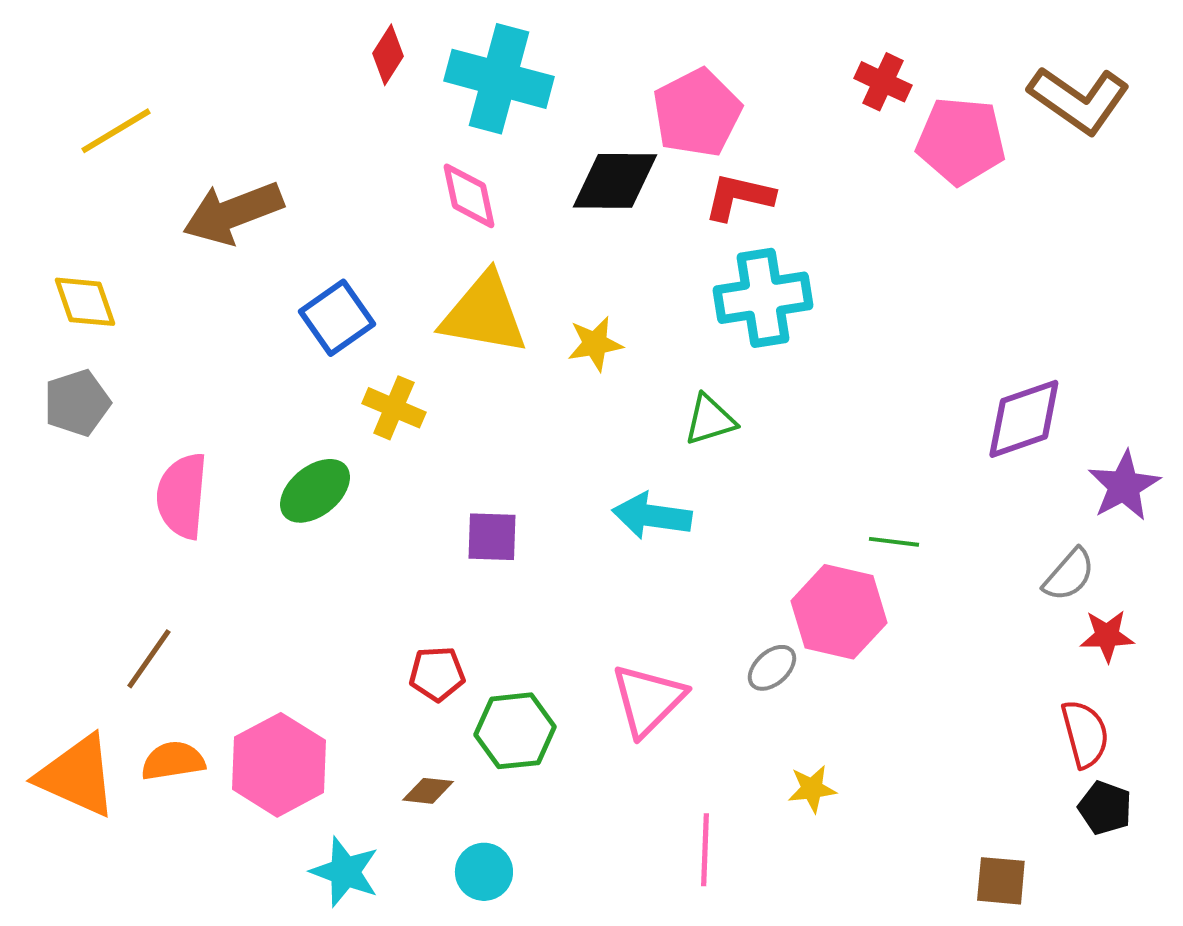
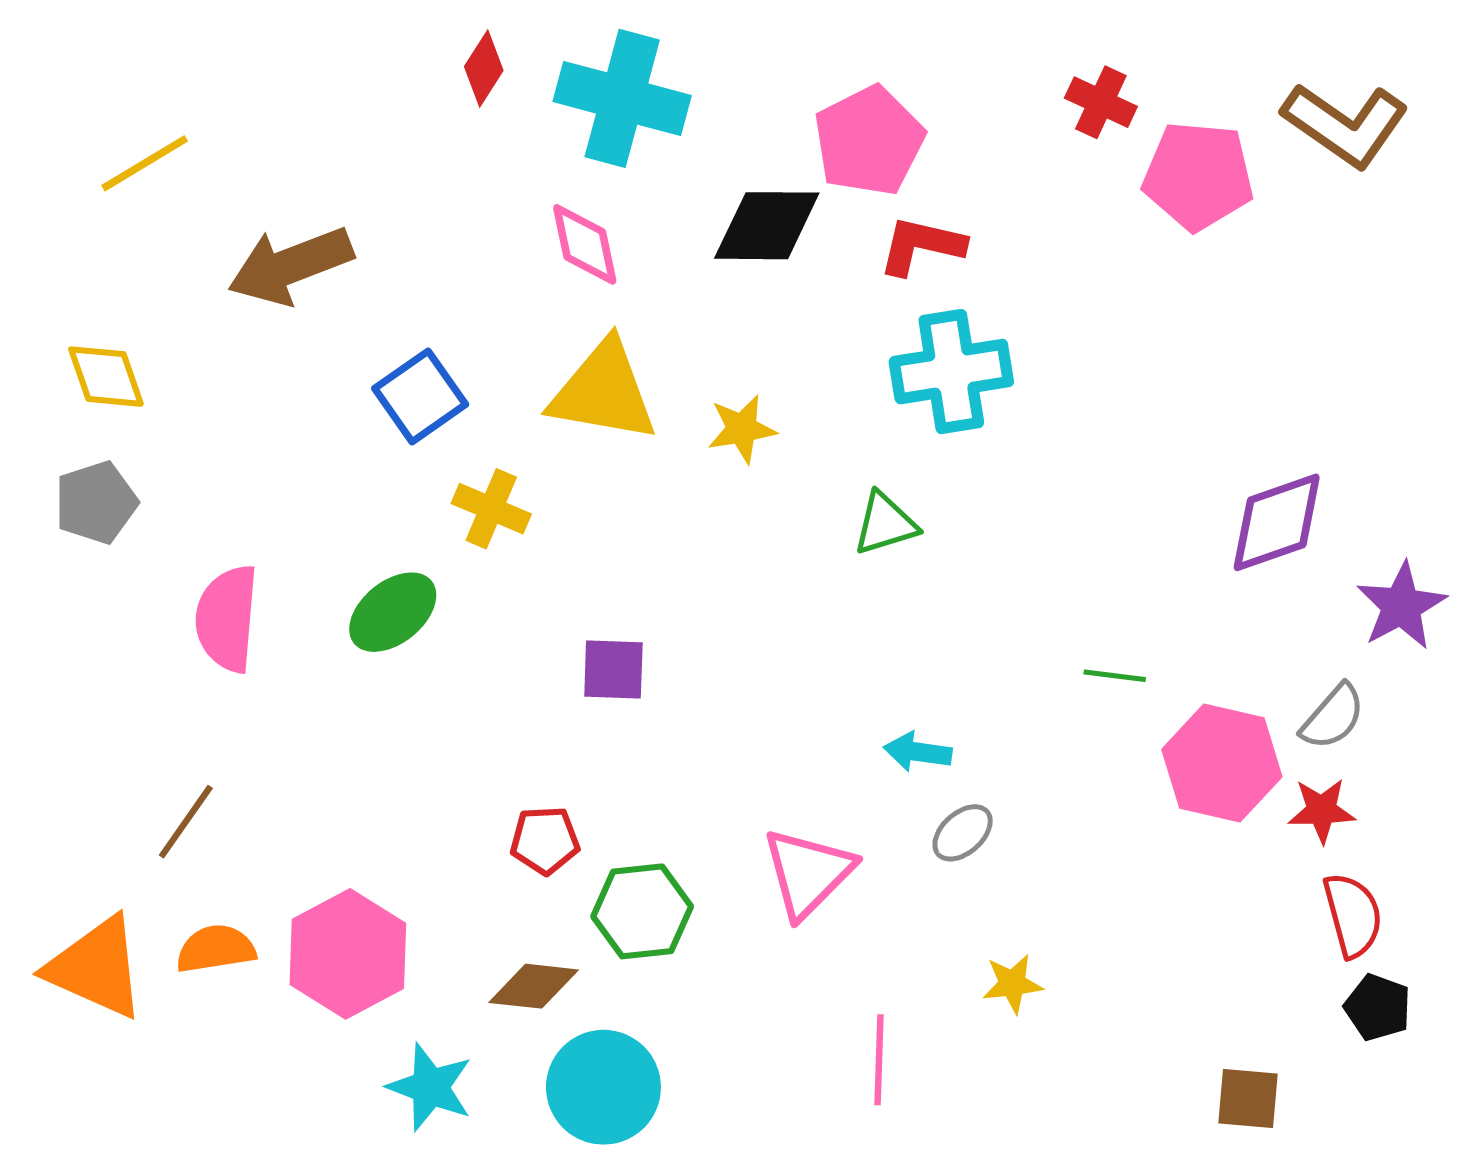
cyan arrow: (652, 516) -> (918, 752), moved, size x0.7
pink hexagon: (839, 612) -> (1222, 763), moved
red star: (1107, 636) -> (1322, 810), moved
brown diamond: (428, 791) -> (534, 986), size x1.4
cyan circle: (484, 872) -> (603, 1087), size x1.6

